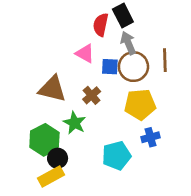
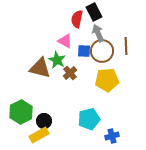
green star: (75, 123) -> (57, 60), moved
blue cross: (150, 137) -> (112, 136), moved
green hexagon: (44, 140) -> (21, 112), moved

